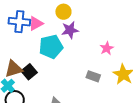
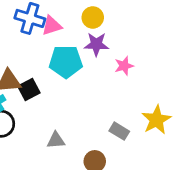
pink star: (107, 48) -> (124, 66), moved
gray rectangle: (93, 76) -> (119, 131), moved

